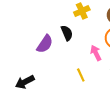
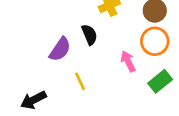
yellow line: (81, 75) -> (80, 81), moved

